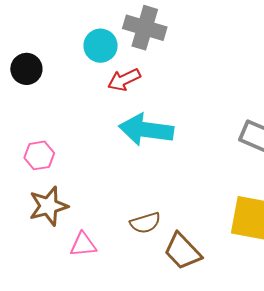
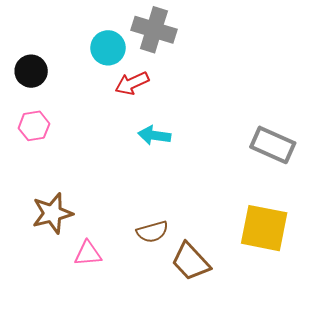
cyan arrow: (146, 130) -> (154, 135), size x0.6
pink hexagon: (39, 155) -> (34, 126), moved

